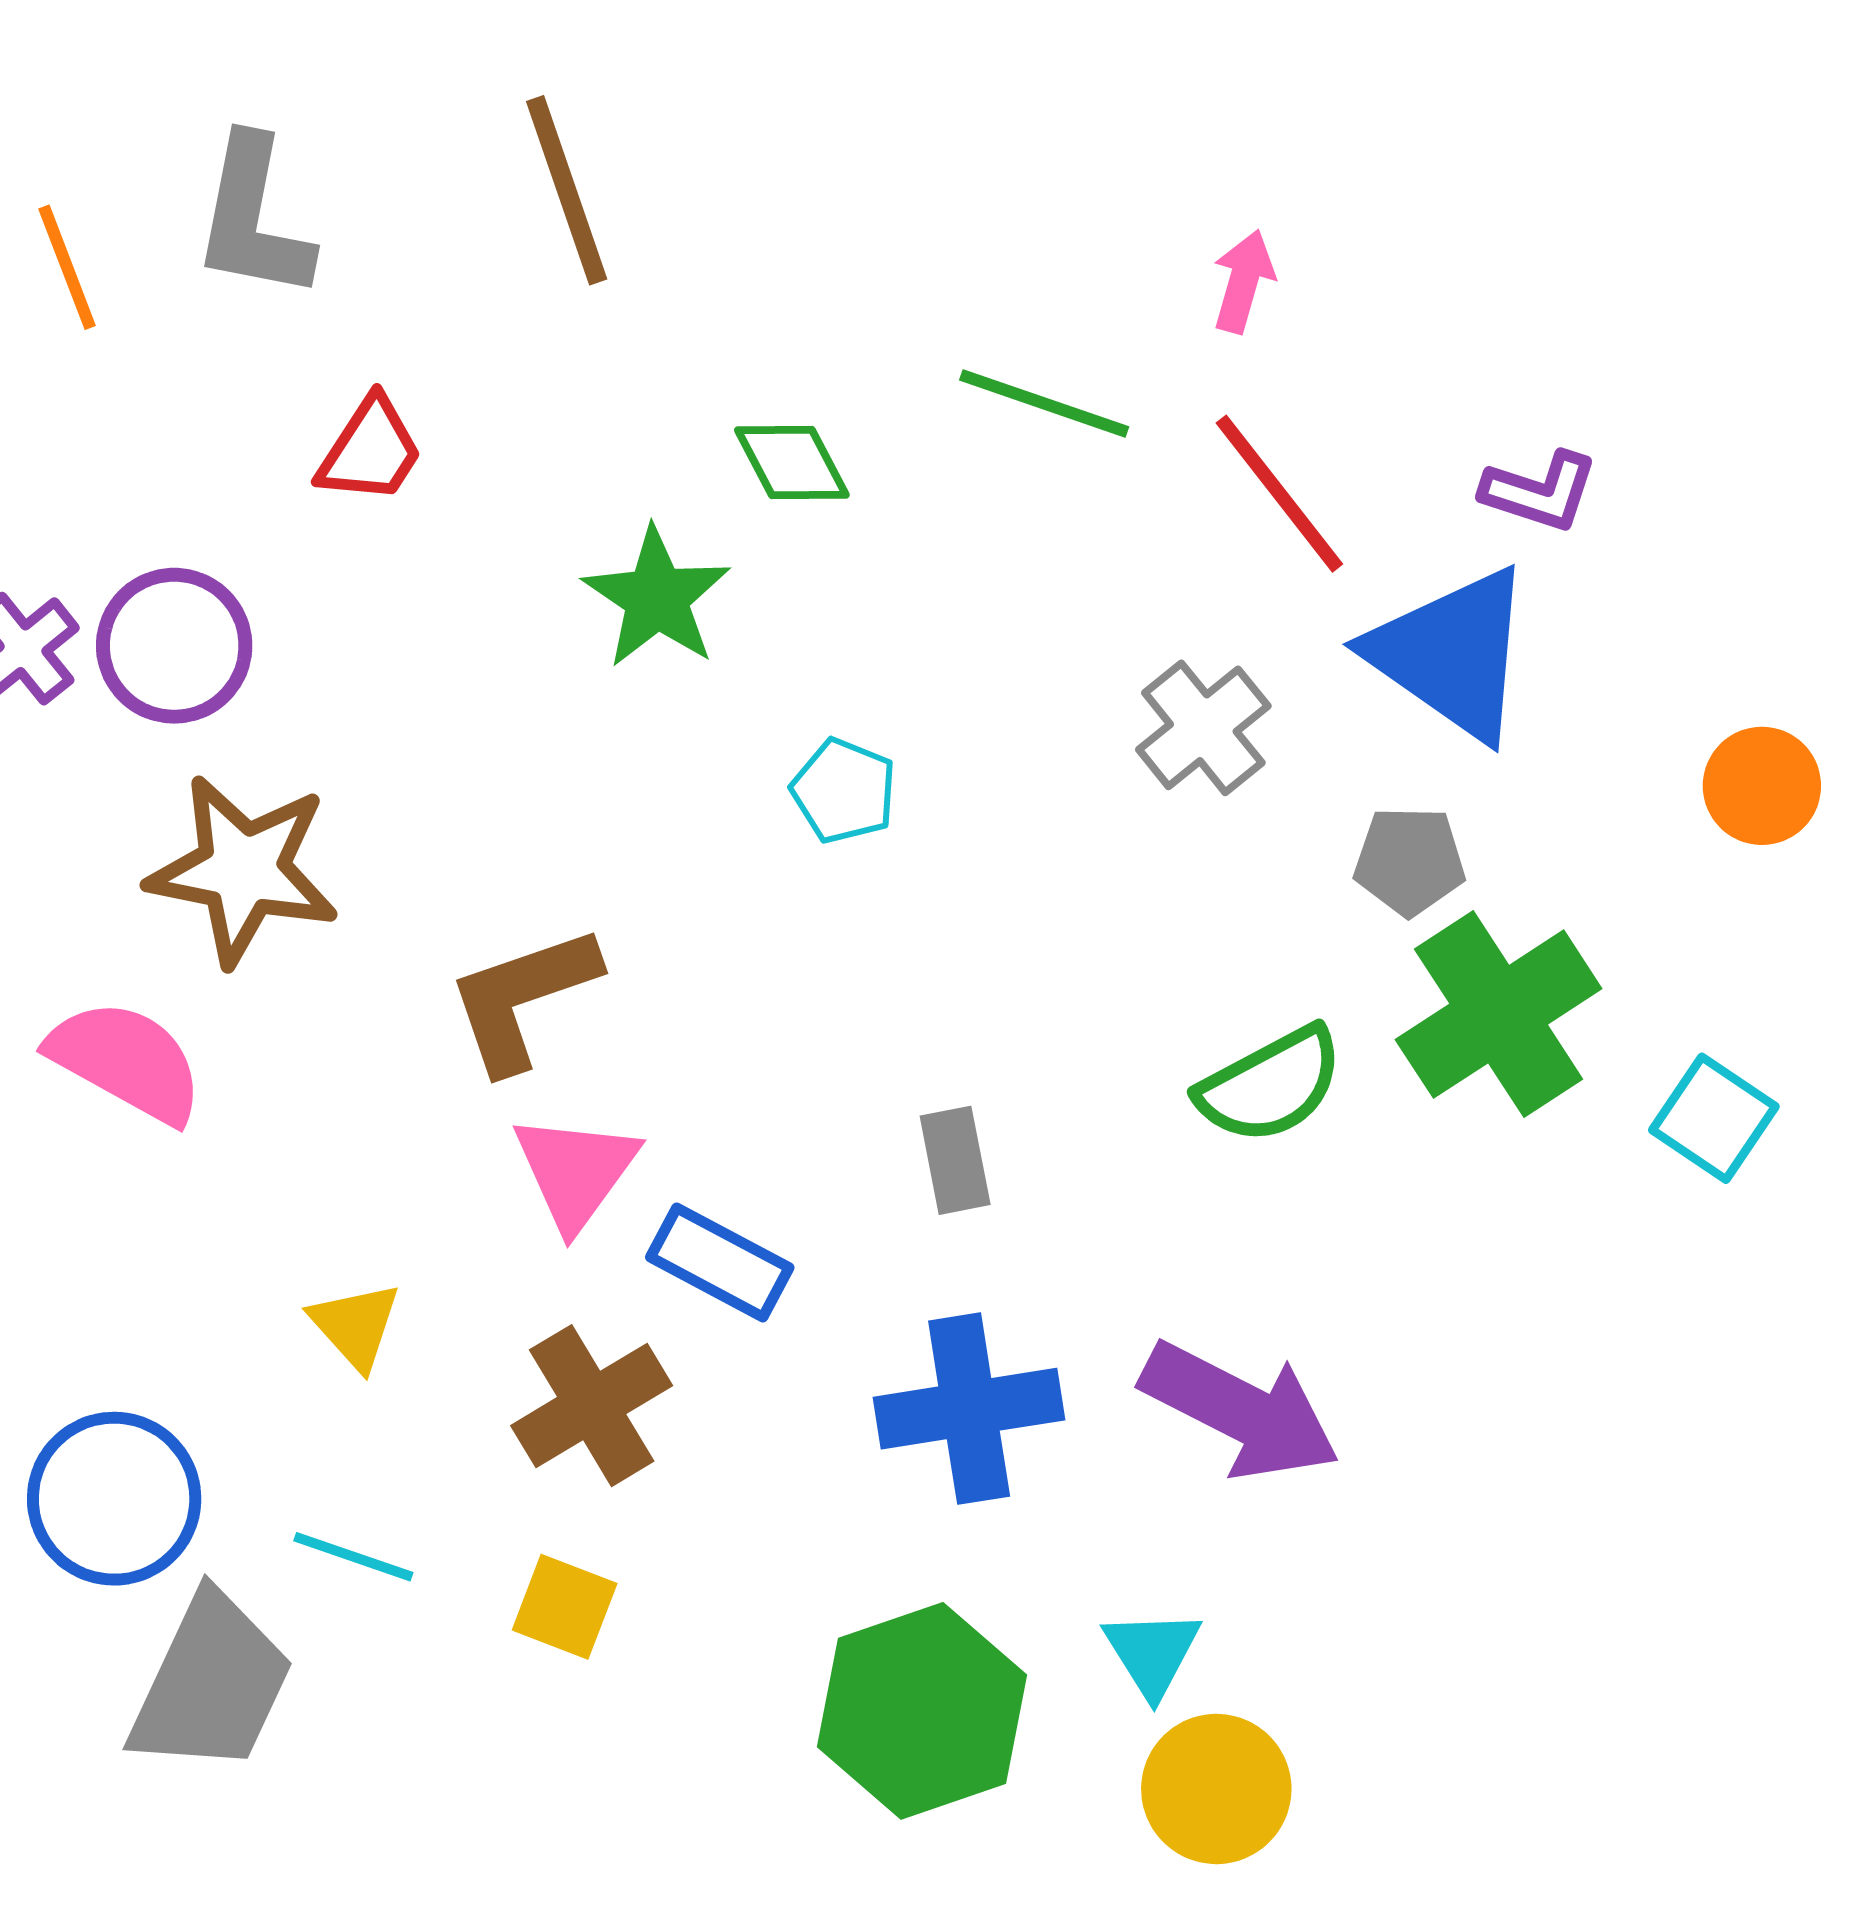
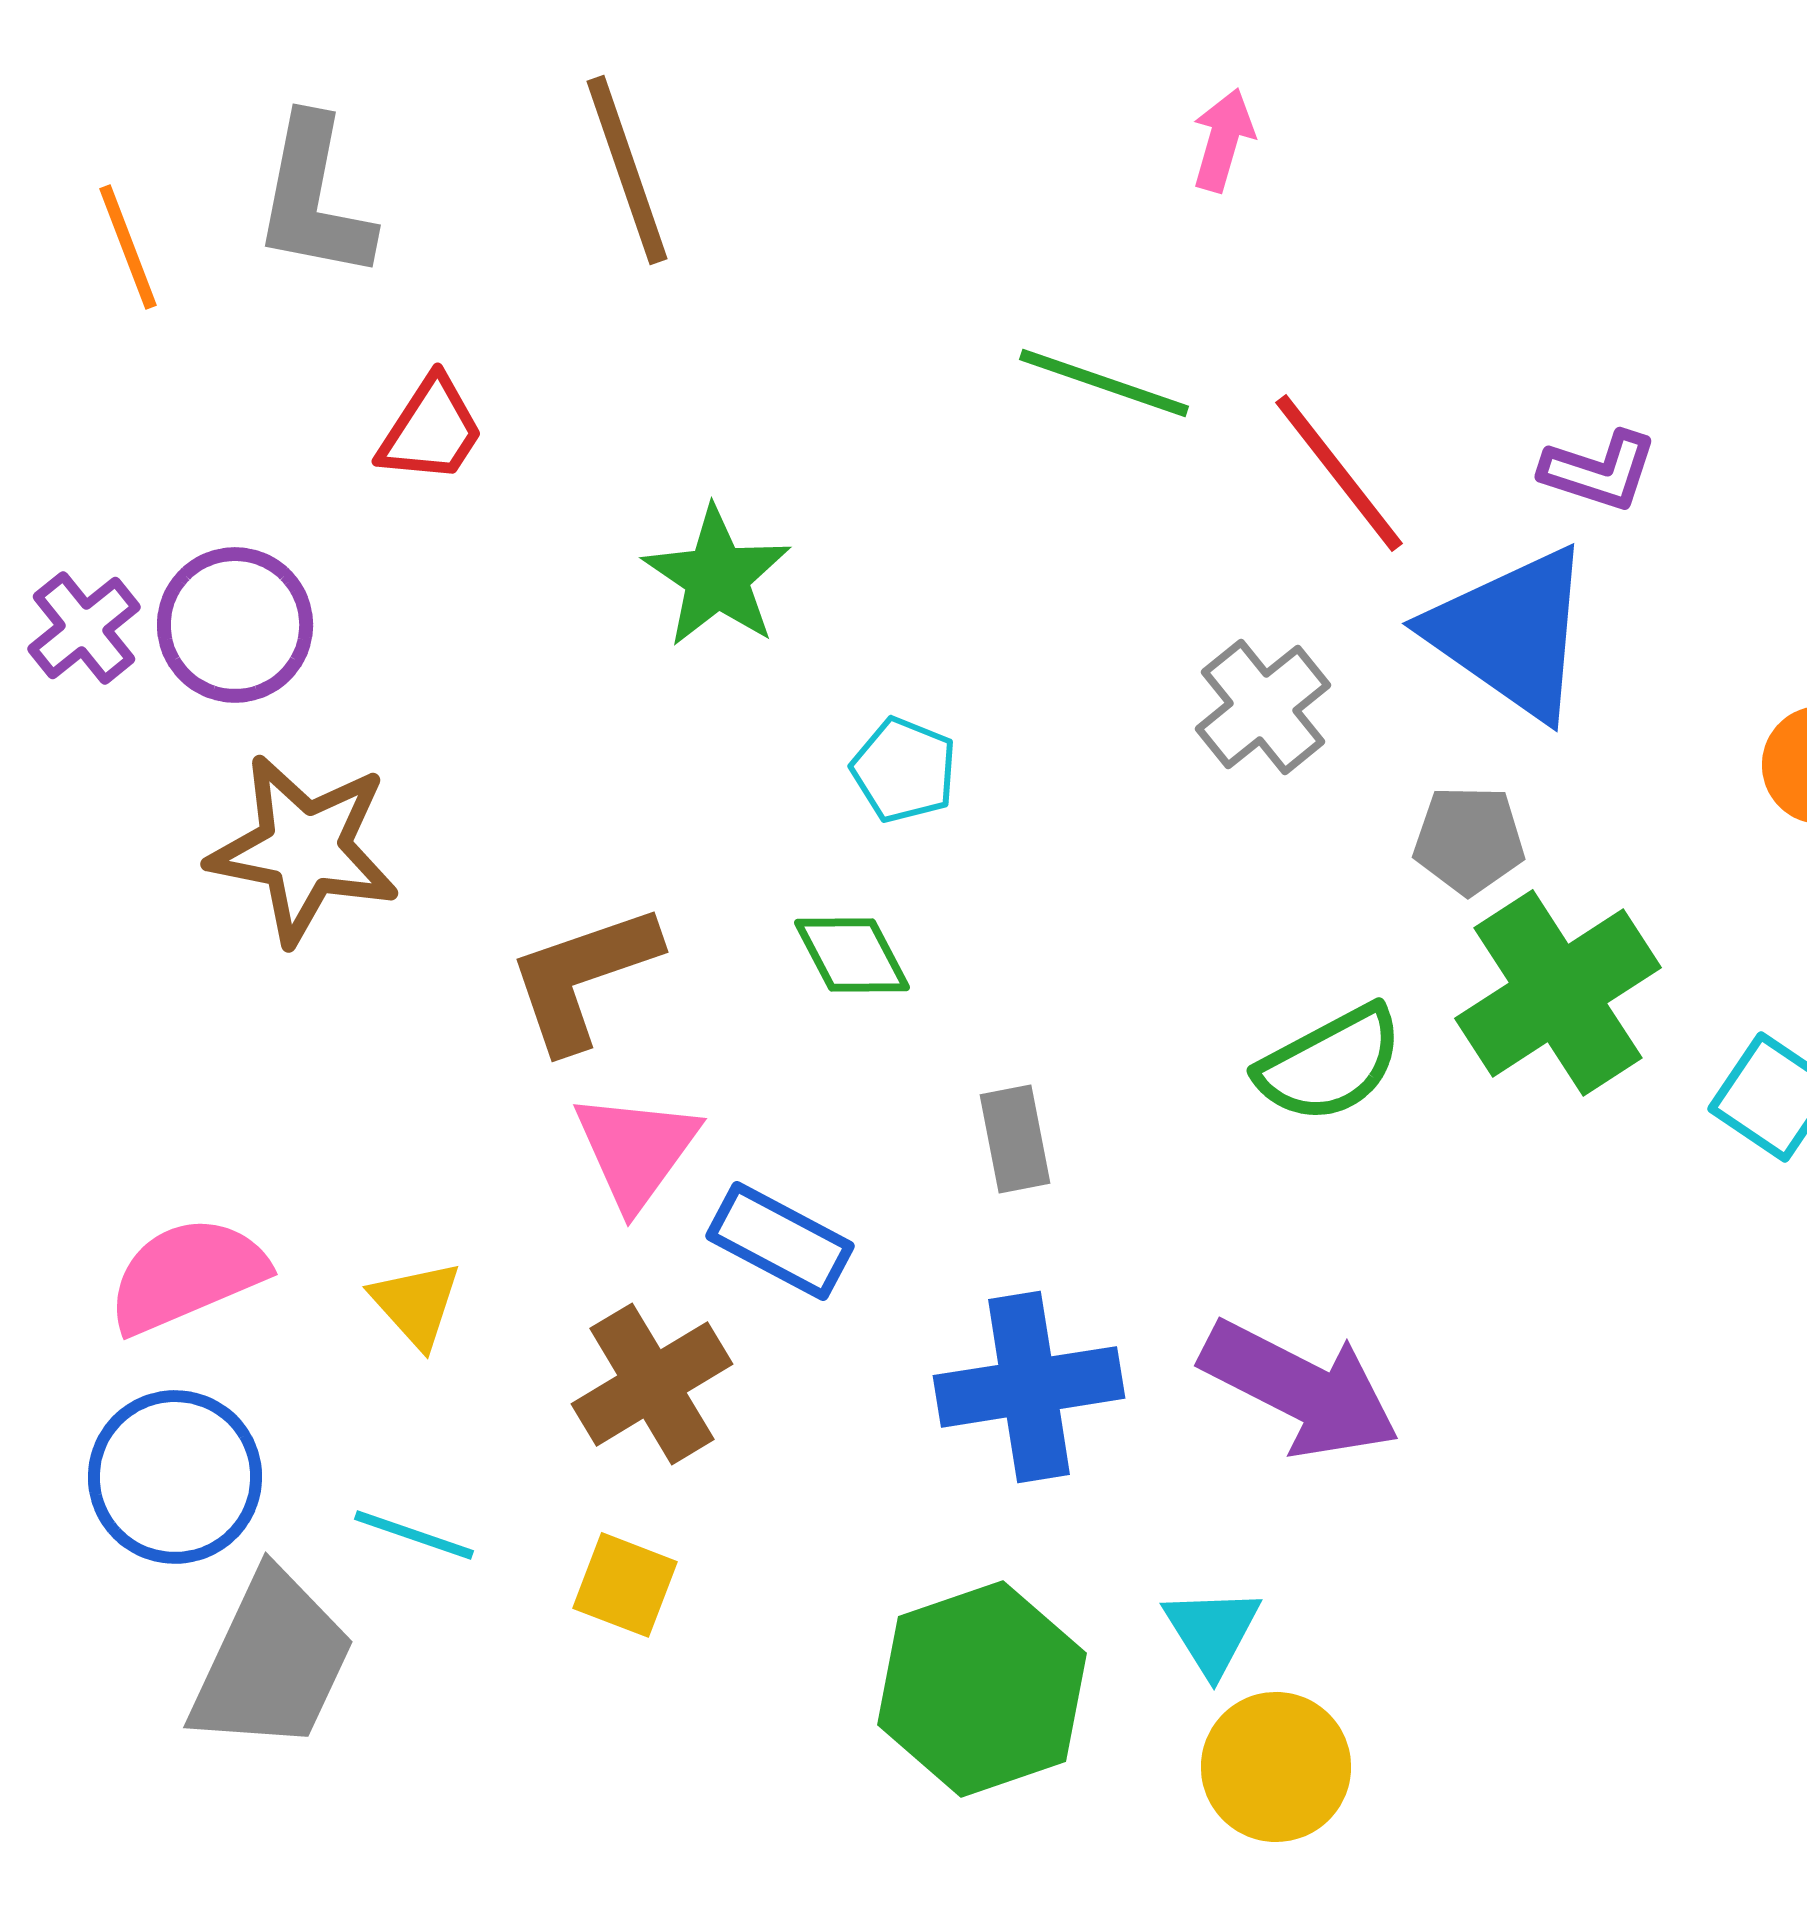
pink arrow: (1243, 281) -> (1223, 140), moved
green diamond: (792, 463) -> (852, 955), moved
pink semicircle: (126, 1061) -> (187, 1275), moved, turned -52

